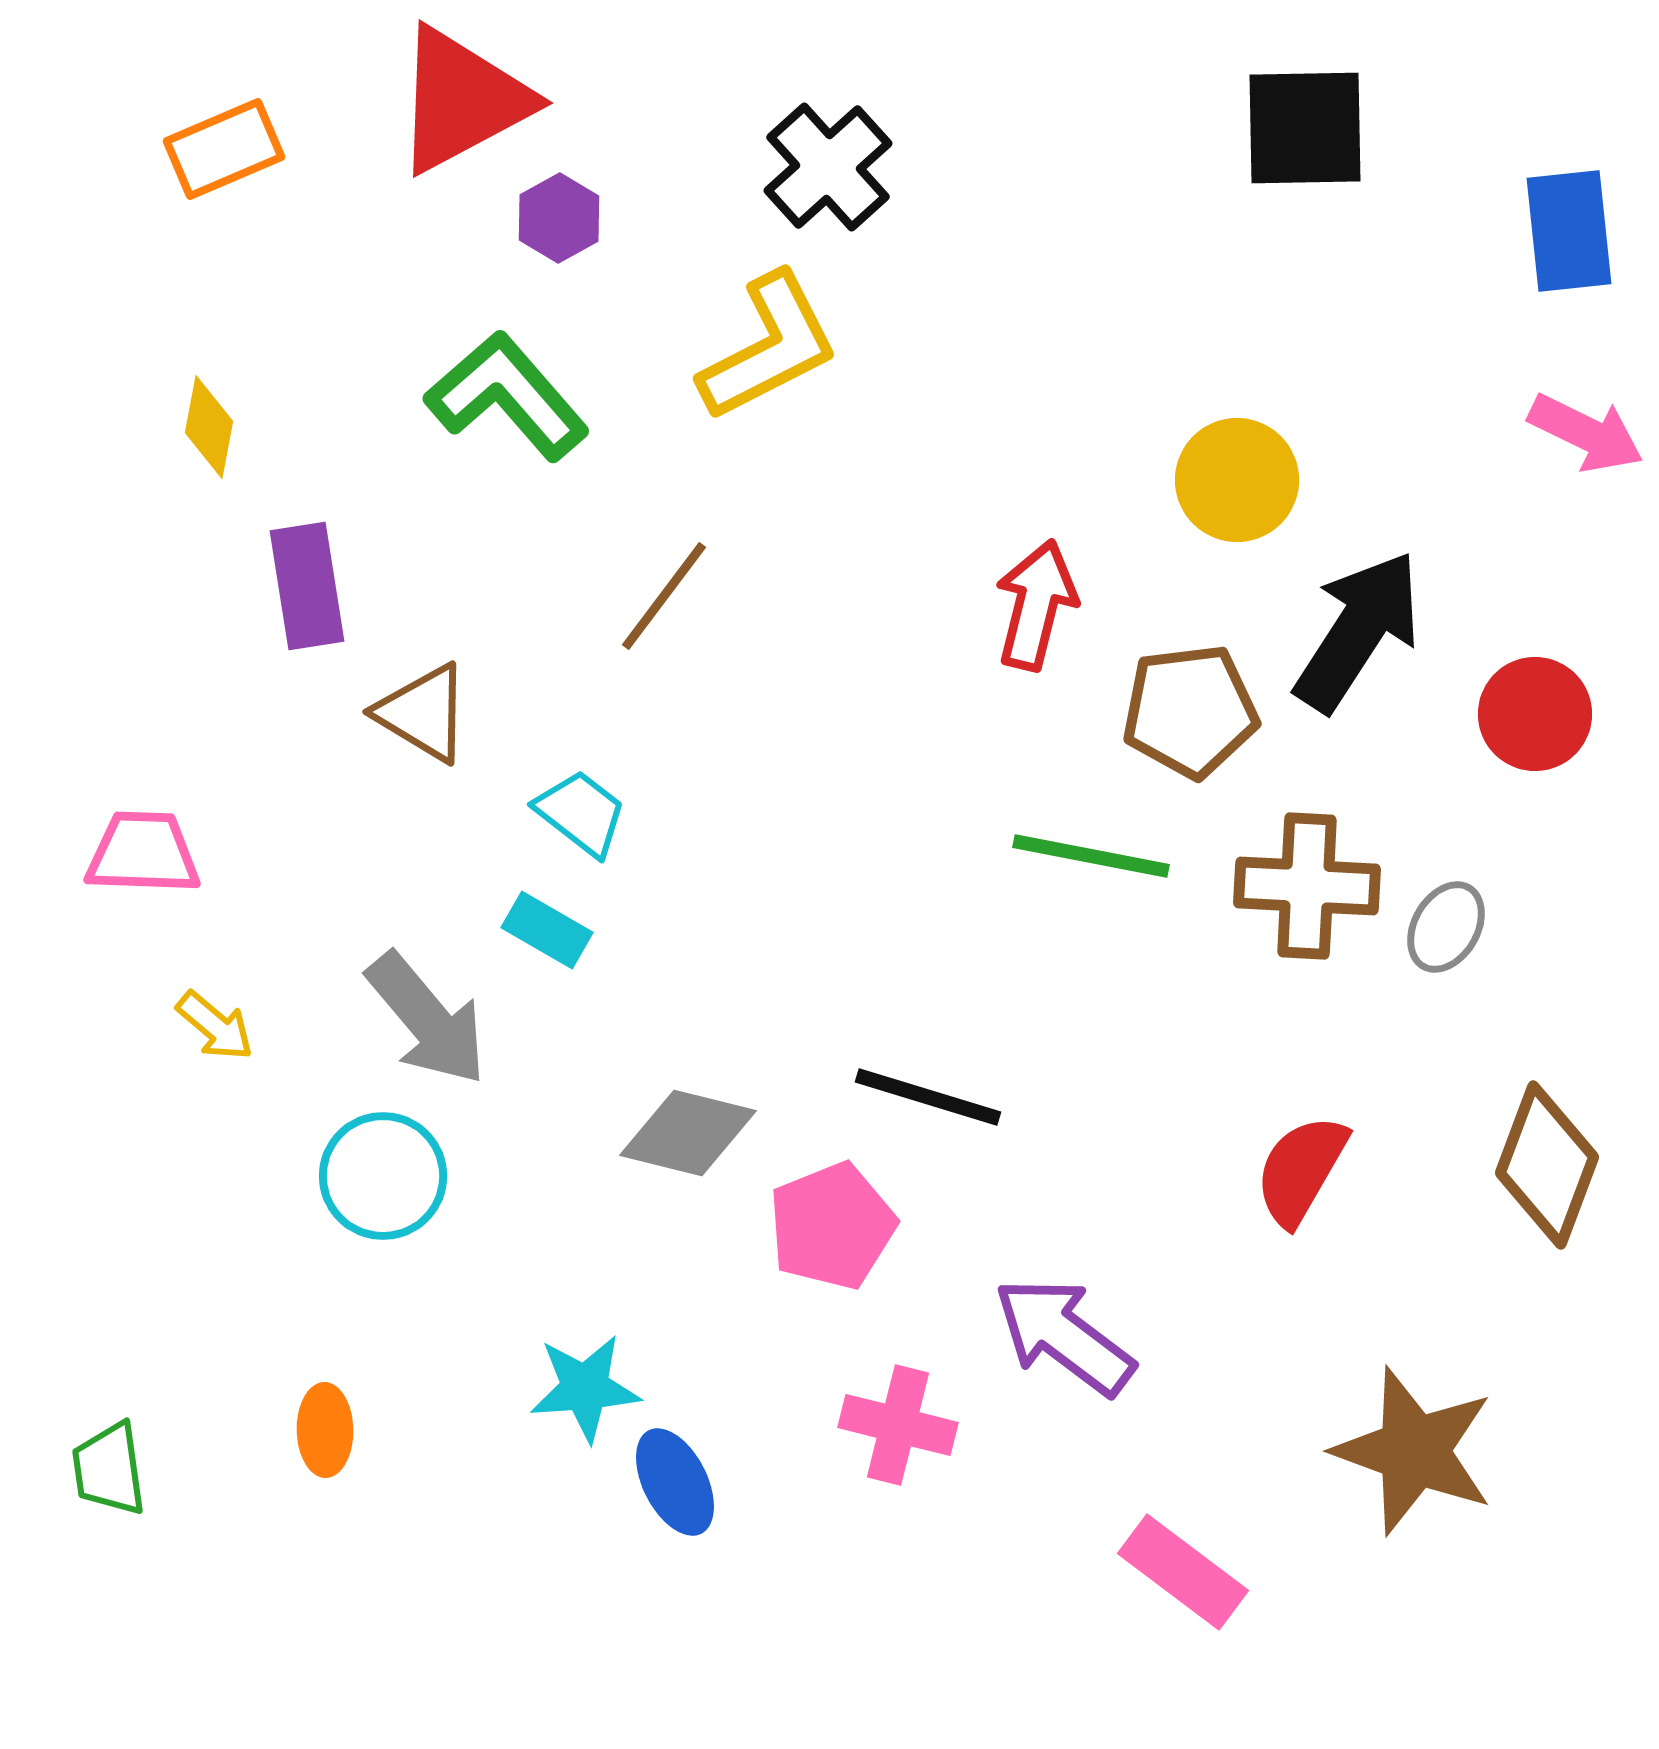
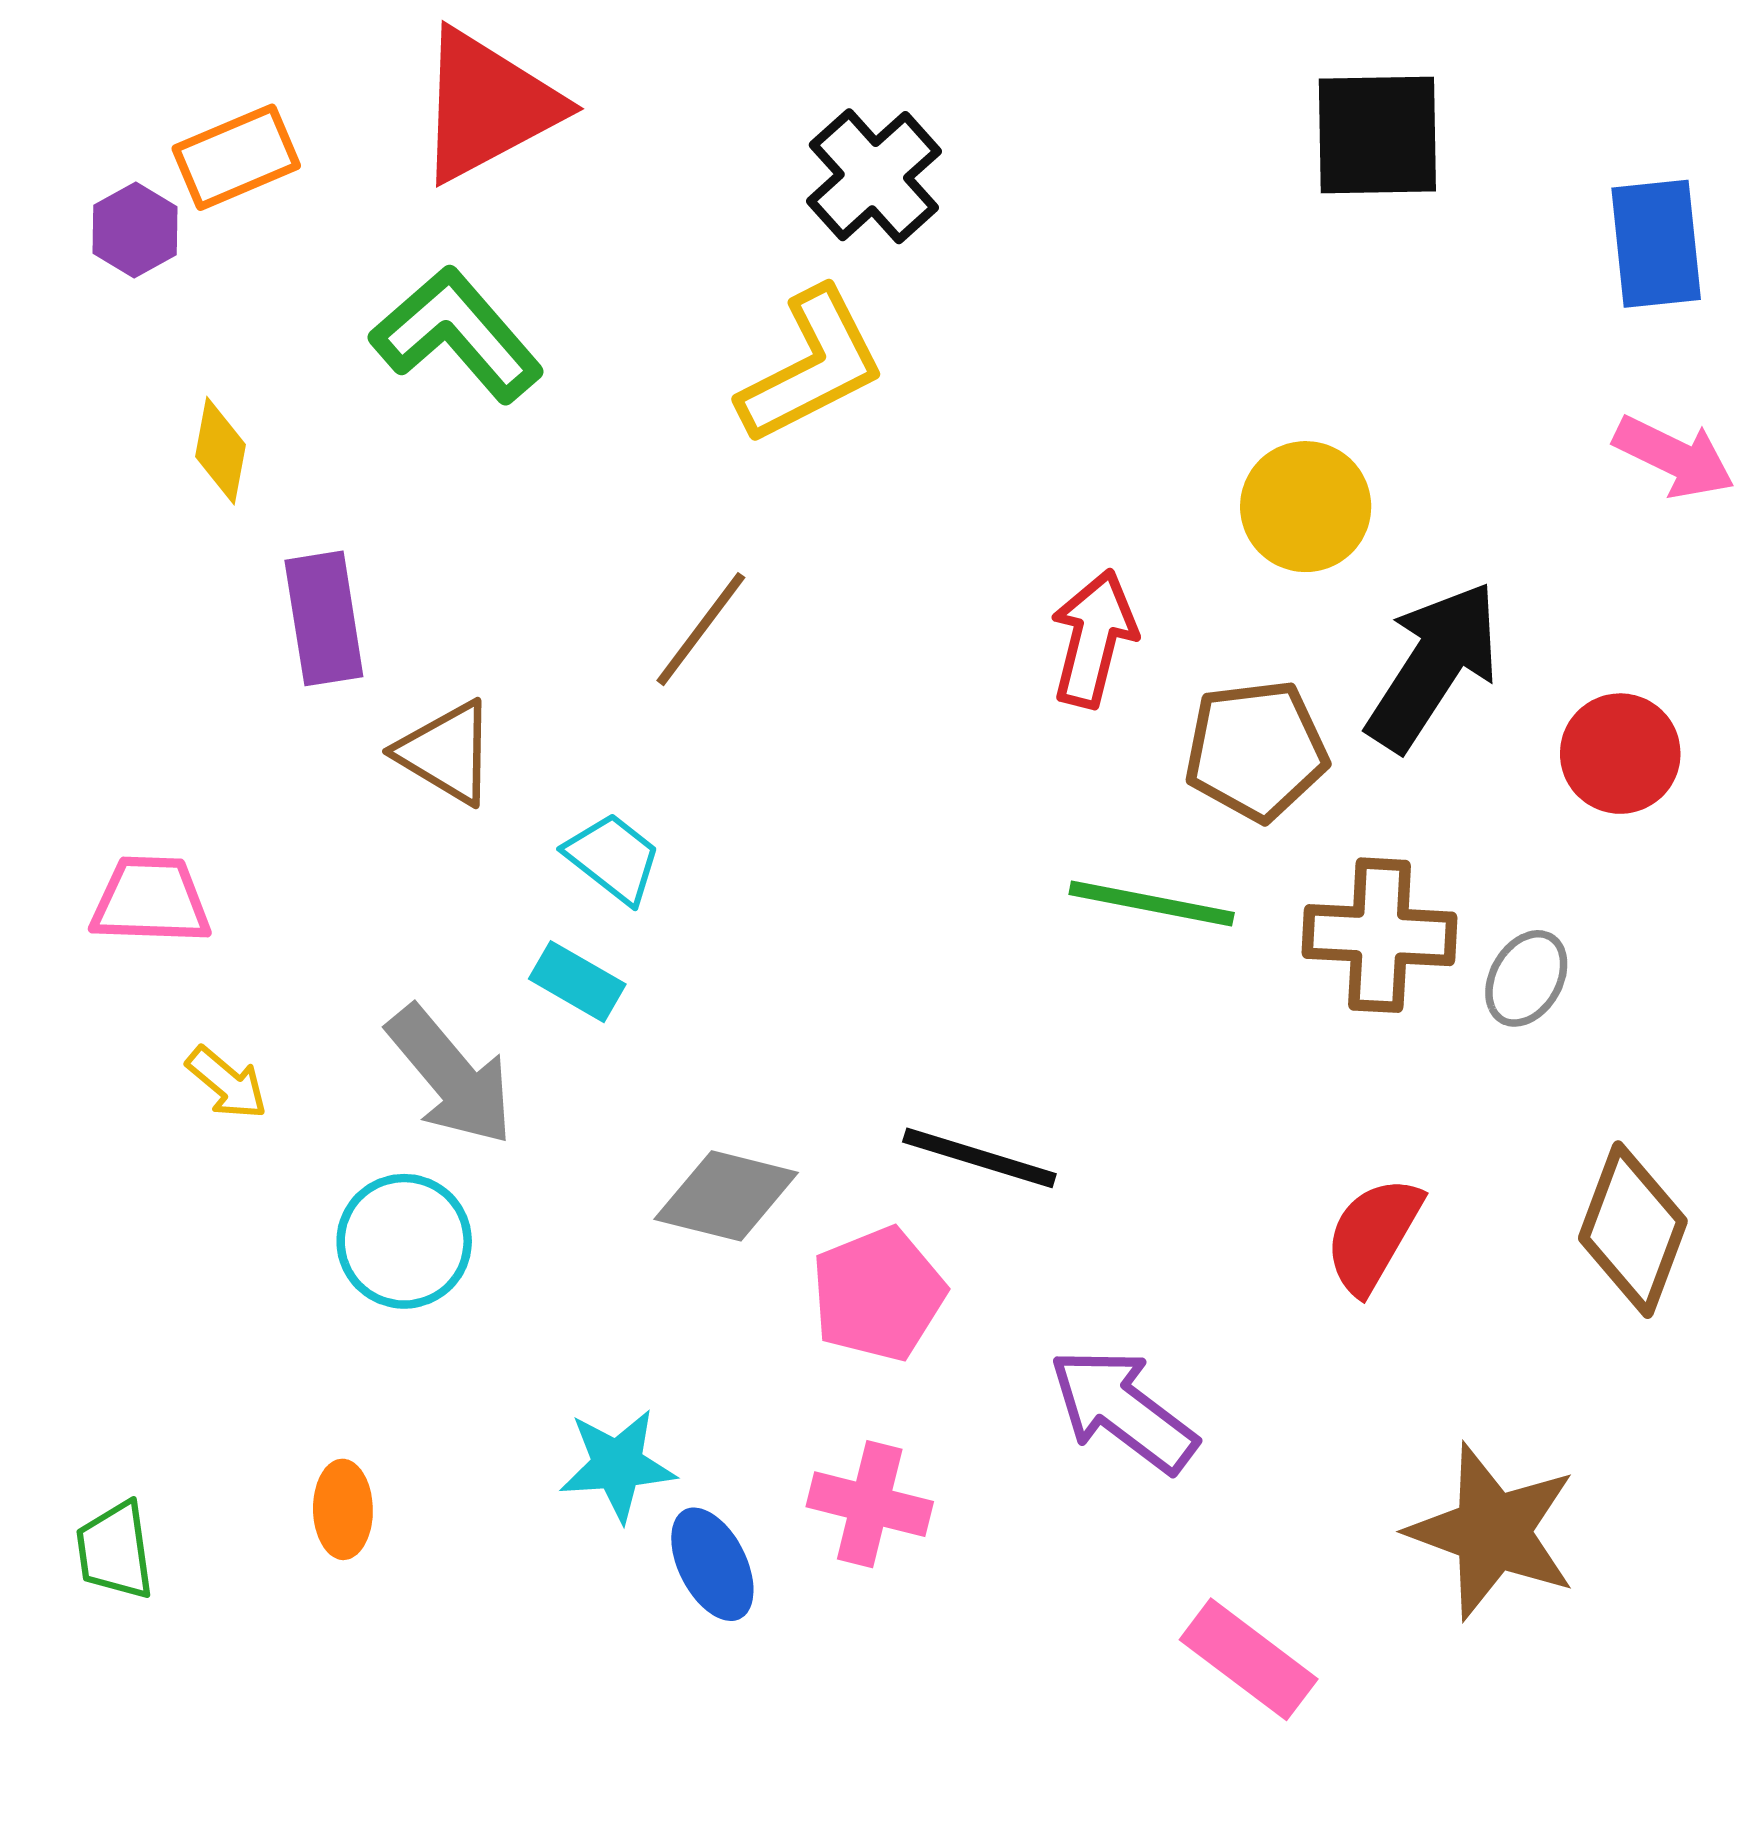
purple hexagon: (559, 218) -> (135, 230), moved
green L-shape: (507, 396) -> (457, 335), moved
pink cross: (898, 1425) -> (870, 1504), moved

